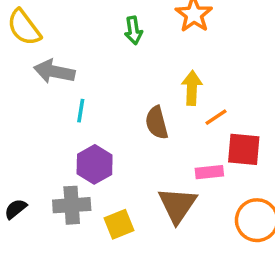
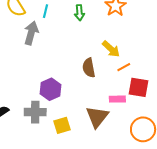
gray arrow: (54, 71) -> (31, 33), turned 90
yellow arrow: (192, 88) -> (111, 49), turned 126
cyan line: (81, 111) -> (45, 11), moved

